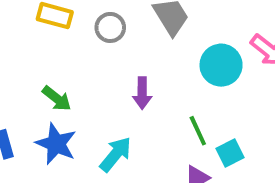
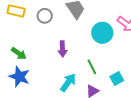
cyan square: (230, 153) -> (117, 78), moved
cyan arrow: (116, 154) -> (68, 83), moved

